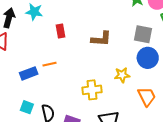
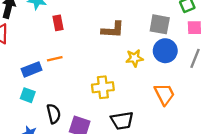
red rectangle: (60, 31) -> (58, 23), moved
yellow star: (122, 75) -> (135, 58), moved
cyan square: (27, 107) -> (28, 95), moved

